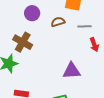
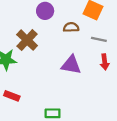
purple triangle: (72, 71) -> (71, 65), moved

